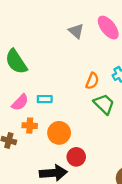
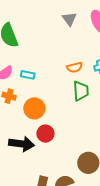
orange semicircle: (92, 81) -> (75, 67), turned 42
green trapezoid: (104, 104) -> (81, 91), turned 30

